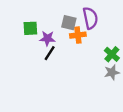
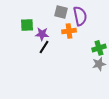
gray square: (69, 23) -> (61, 12), moved
green cross: (112, 54) -> (99, 48), turned 32

